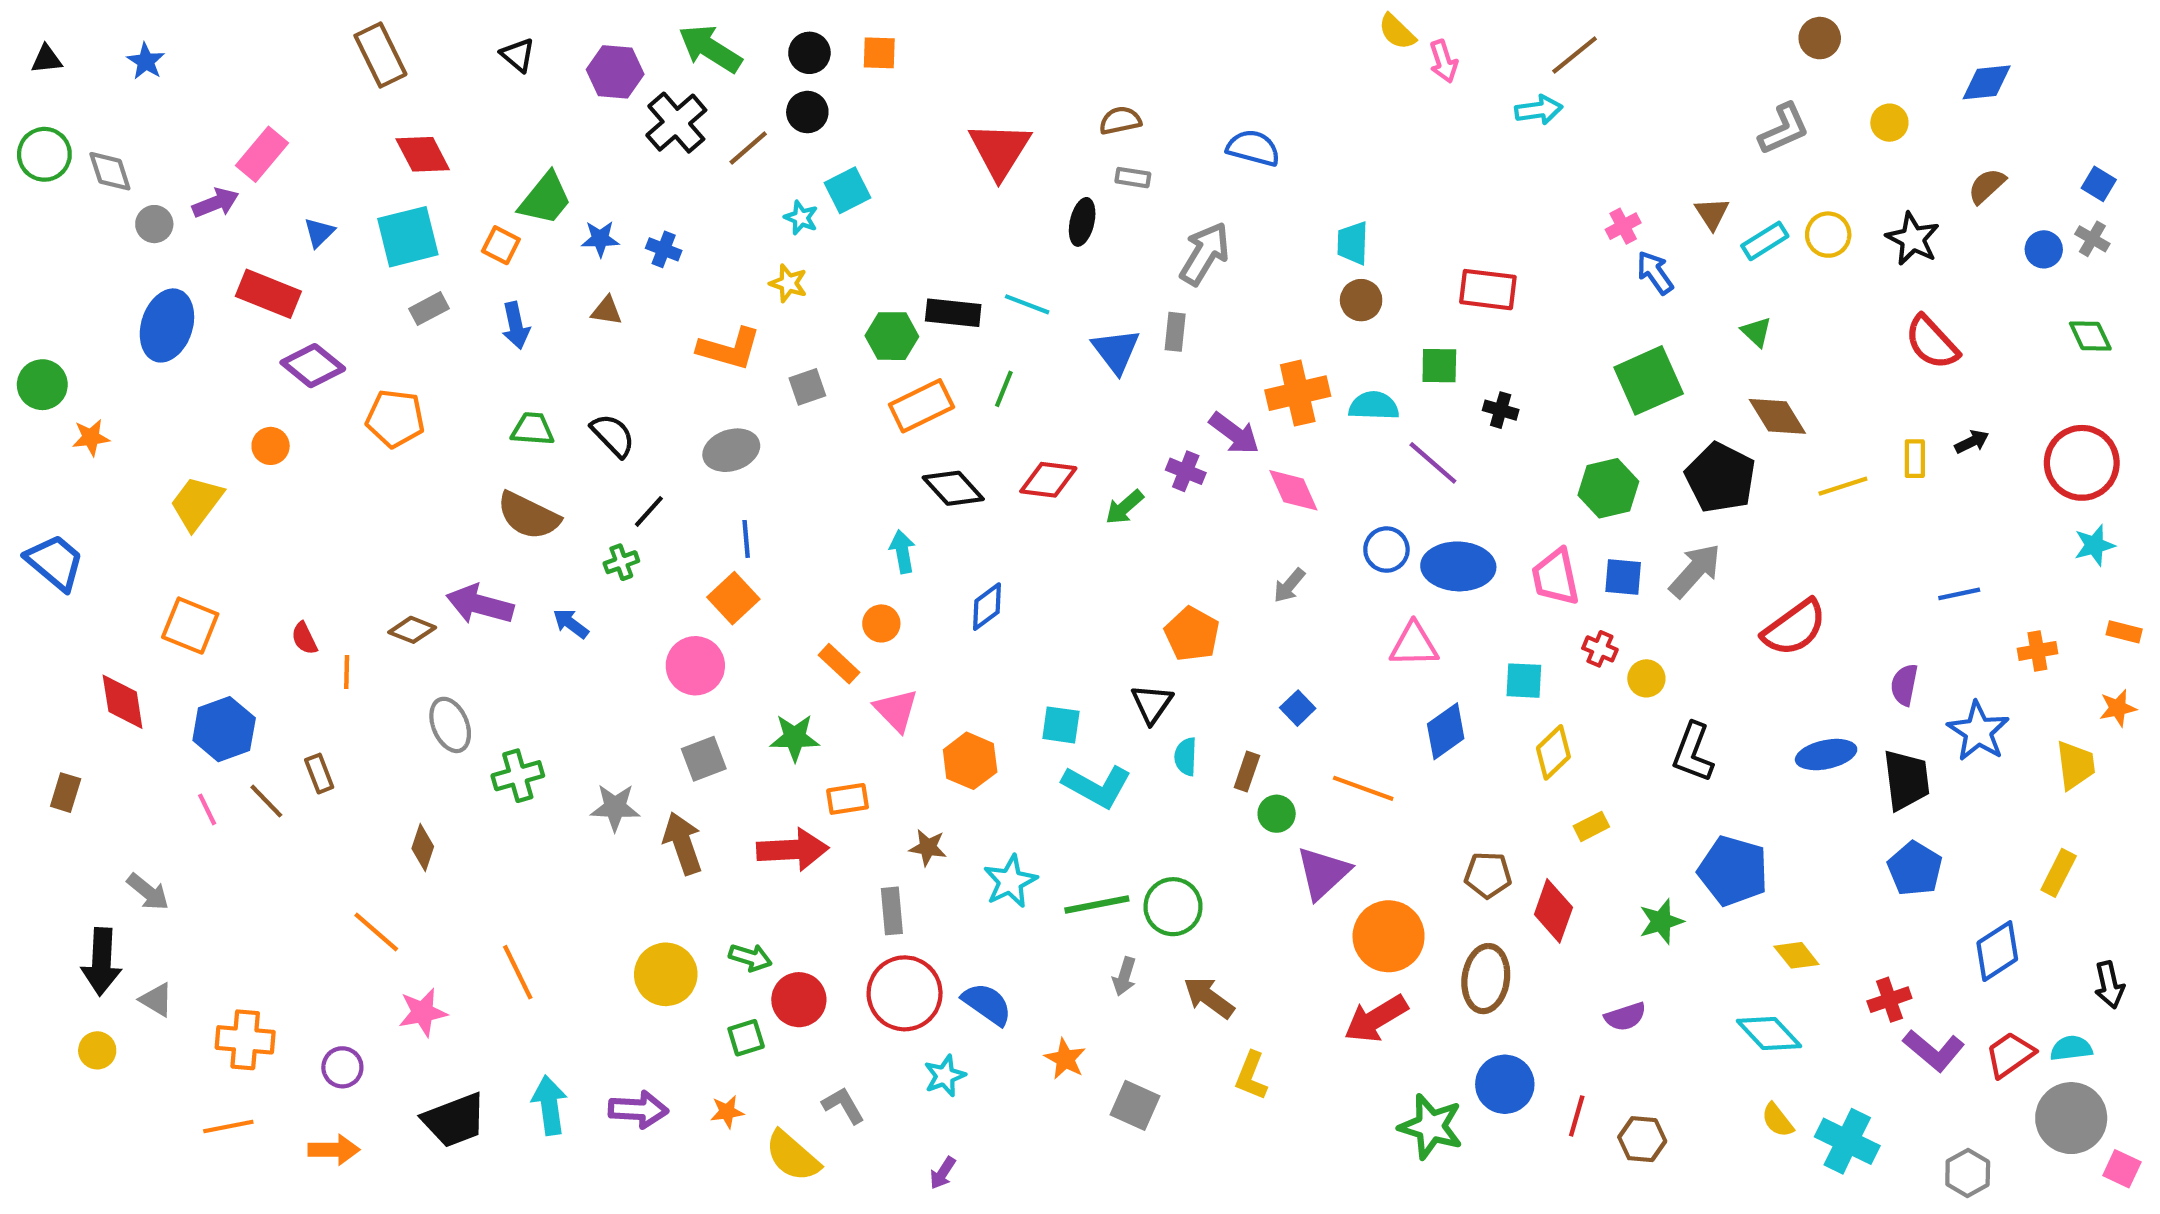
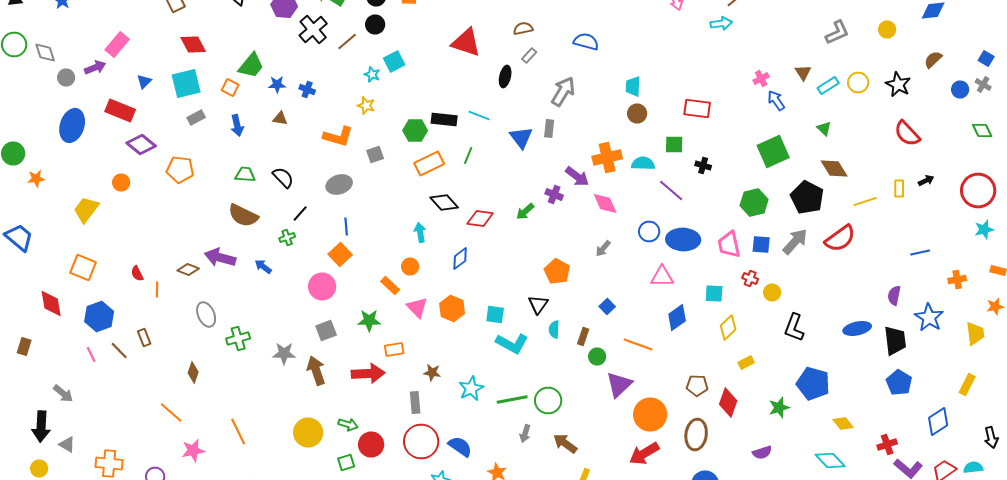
red triangle: (1000, 150) -> (466, 42), turned -44
gray rectangle: (1133, 178) -> (529, 56), turned -56
red diamond: (1048, 480) -> (480, 218), moved
red semicircle: (1794, 628) -> (840, 238), moved
orange hexagon: (970, 761) -> (452, 308), moved

